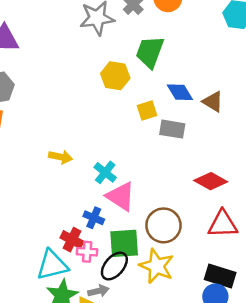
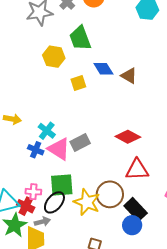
green trapezoid: (150, 52) -> (80, 38), turned -40
gray rectangle: (172, 129) -> (80, 143), moved, turned -36
blue cross: (94, 218) -> (36, 150), moved
brown circle: (163, 225) -> (110, 194), moved
red cross: (72, 240) -> (26, 206), moved
black rectangle: (220, 276) -> (136, 209), turned 30

